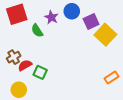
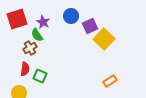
purple star: (51, 17) -> (43, 22), moved
brown cross: (14, 57) -> (30, 48), moved
red semicircle: (25, 65) -> (25, 69), turned 128

